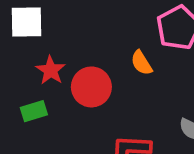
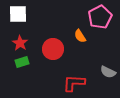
red star: (51, 70) -> (20, 43), moved

